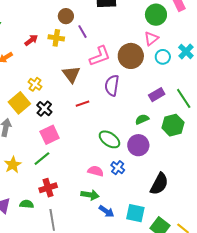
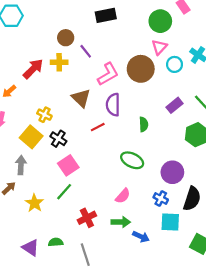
red arrow: (31, 40) -> (33, 69), size x1.5
purple semicircle: (112, 85) -> (113, 105), moved
green semicircle: (142, 119) -> (144, 124), moved, turned 120
purple circle: (138, 145) -> (172, 172), moved
blue cross: (118, 168) -> (161, 199), moved
pink semicircle: (96, 171) -> (123, 196), turned 126
red cross: (48, 188) -> (87, 218), moved
cyan square: (135, 213) -> (170, 222), moved

